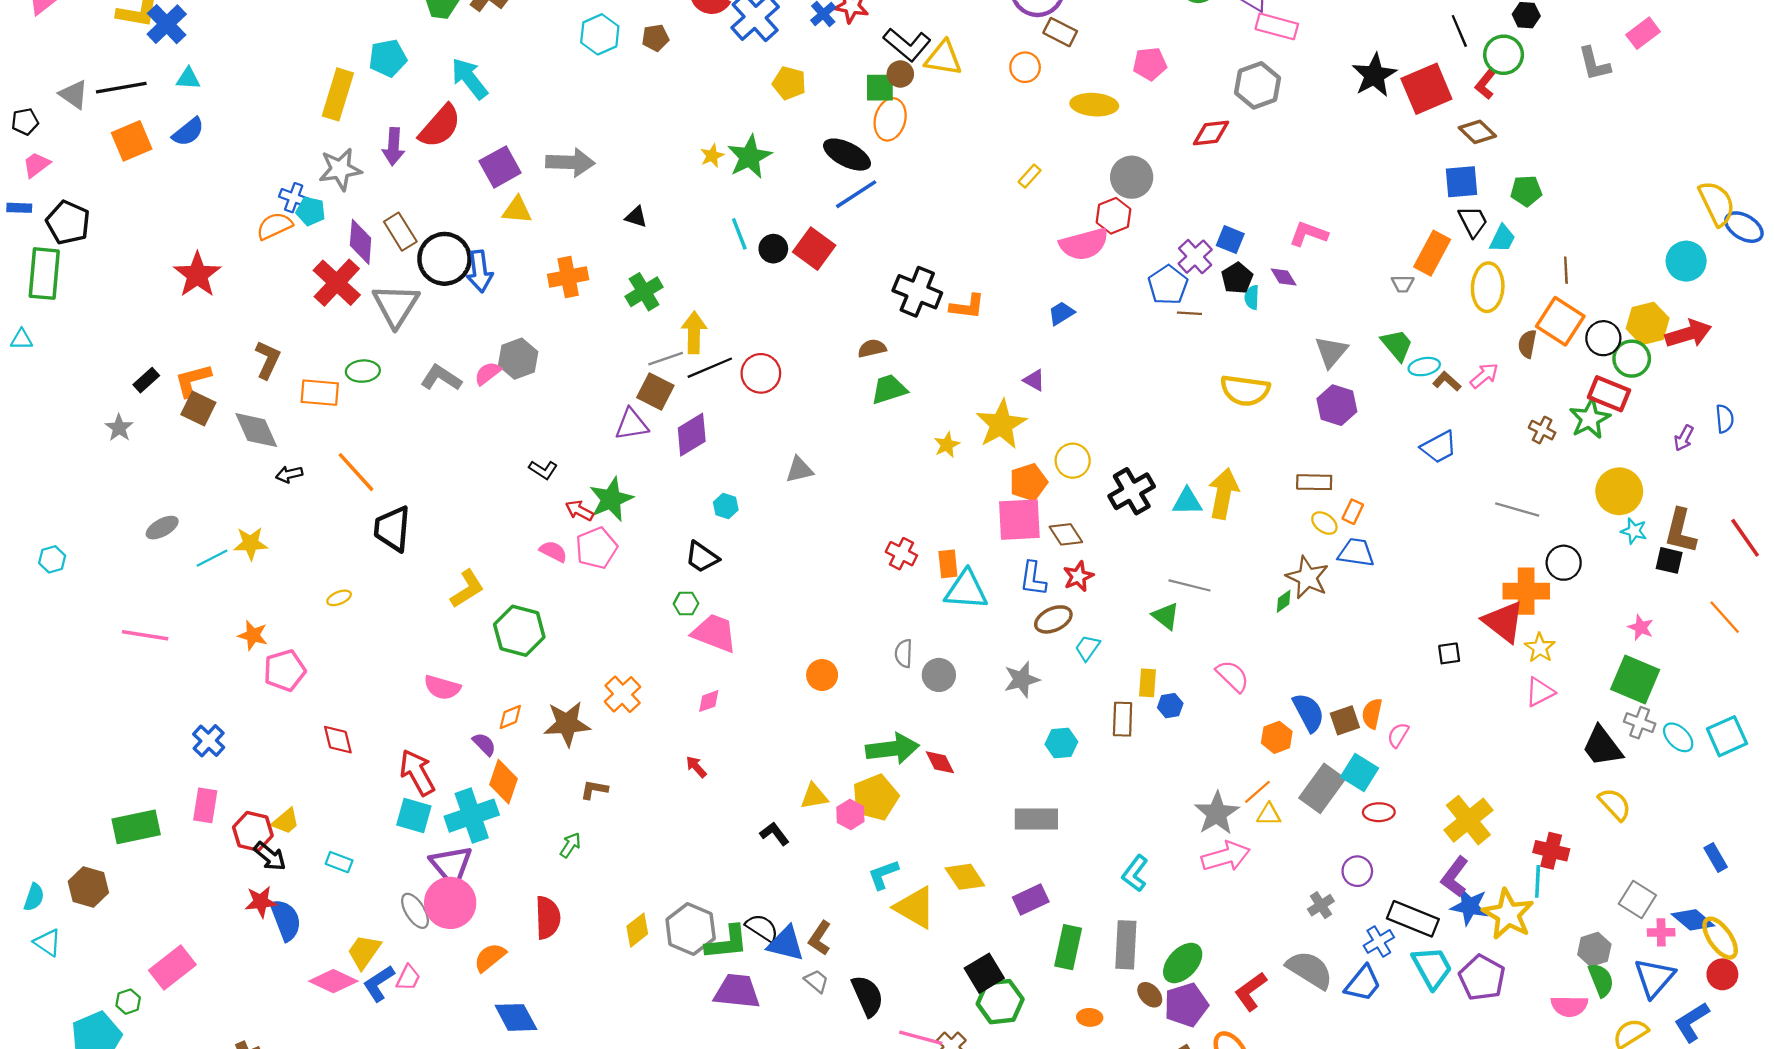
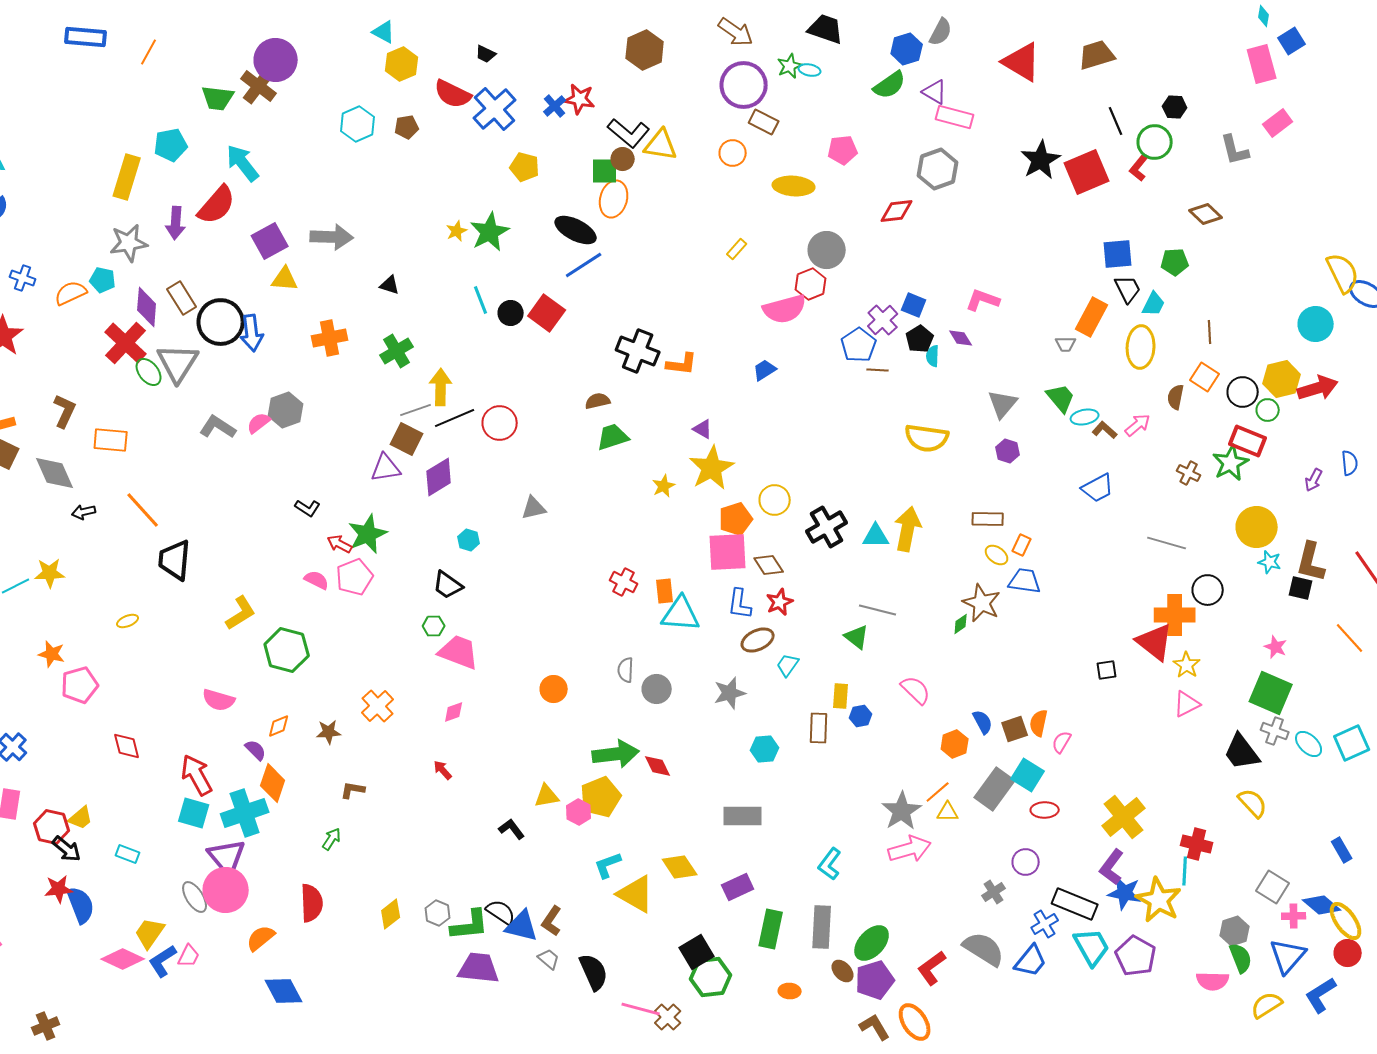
brown diamond: (1477, 132) -> (1206, 214), moved
blue cross: (294, 198) -> (23, 278), moved
orange square: (1560, 321) -> (1205, 377), size x0.7
green circle: (1632, 359) -> (1268, 410), size x0.7
green ellipse: (363, 371) -> (149, 372), moved, turned 56
purple triangle: (1034, 380) -> (703, 429), moved
purple hexagon: (1337, 405) -> (1008, 451), size x0.7
blue semicircle: (1309, 712) -> (983, 722), size x0.7
brown star: (567, 724) -> (329, 732), size x0.6
gray hexagon: (691, 929) -> (438, 913), size x0.6

